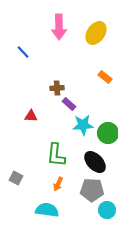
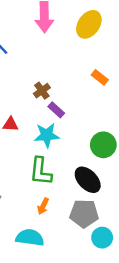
brown cross: (57, 88) -> (42, 91), turned -32
cyan star: (83, 125) -> (47, 135), moved

